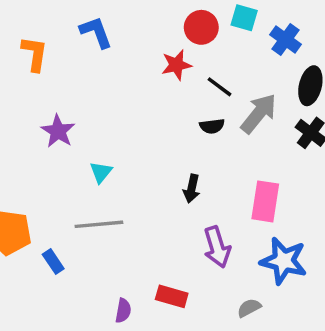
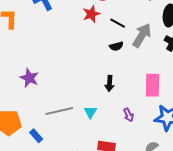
purple star: (58, 131) -> (29, 78), moved
cyan triangle: (101, 172) -> (90, 112), moved
purple arrow: (217, 247) -> (128, 115), size x0.6

